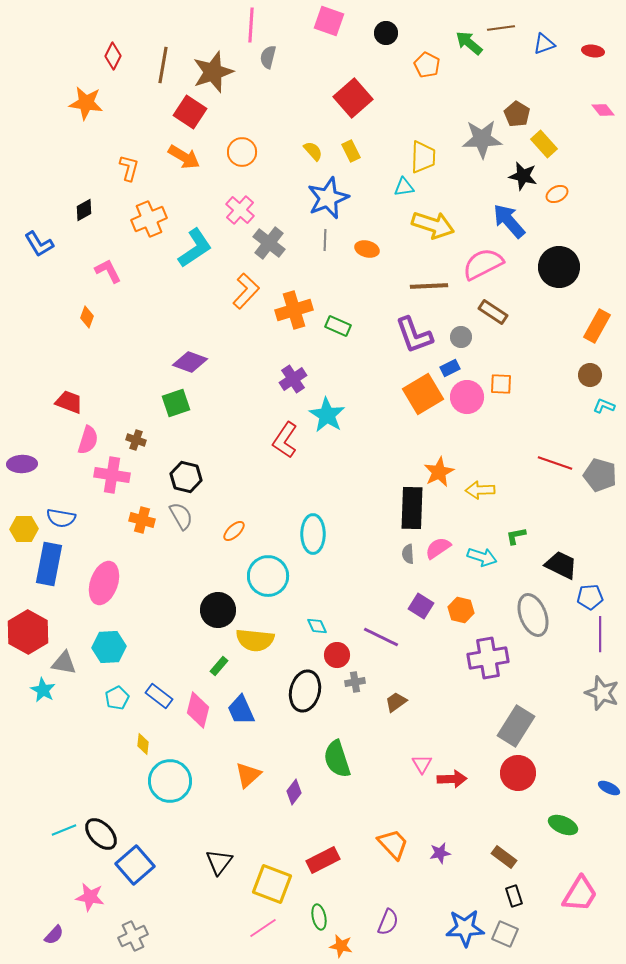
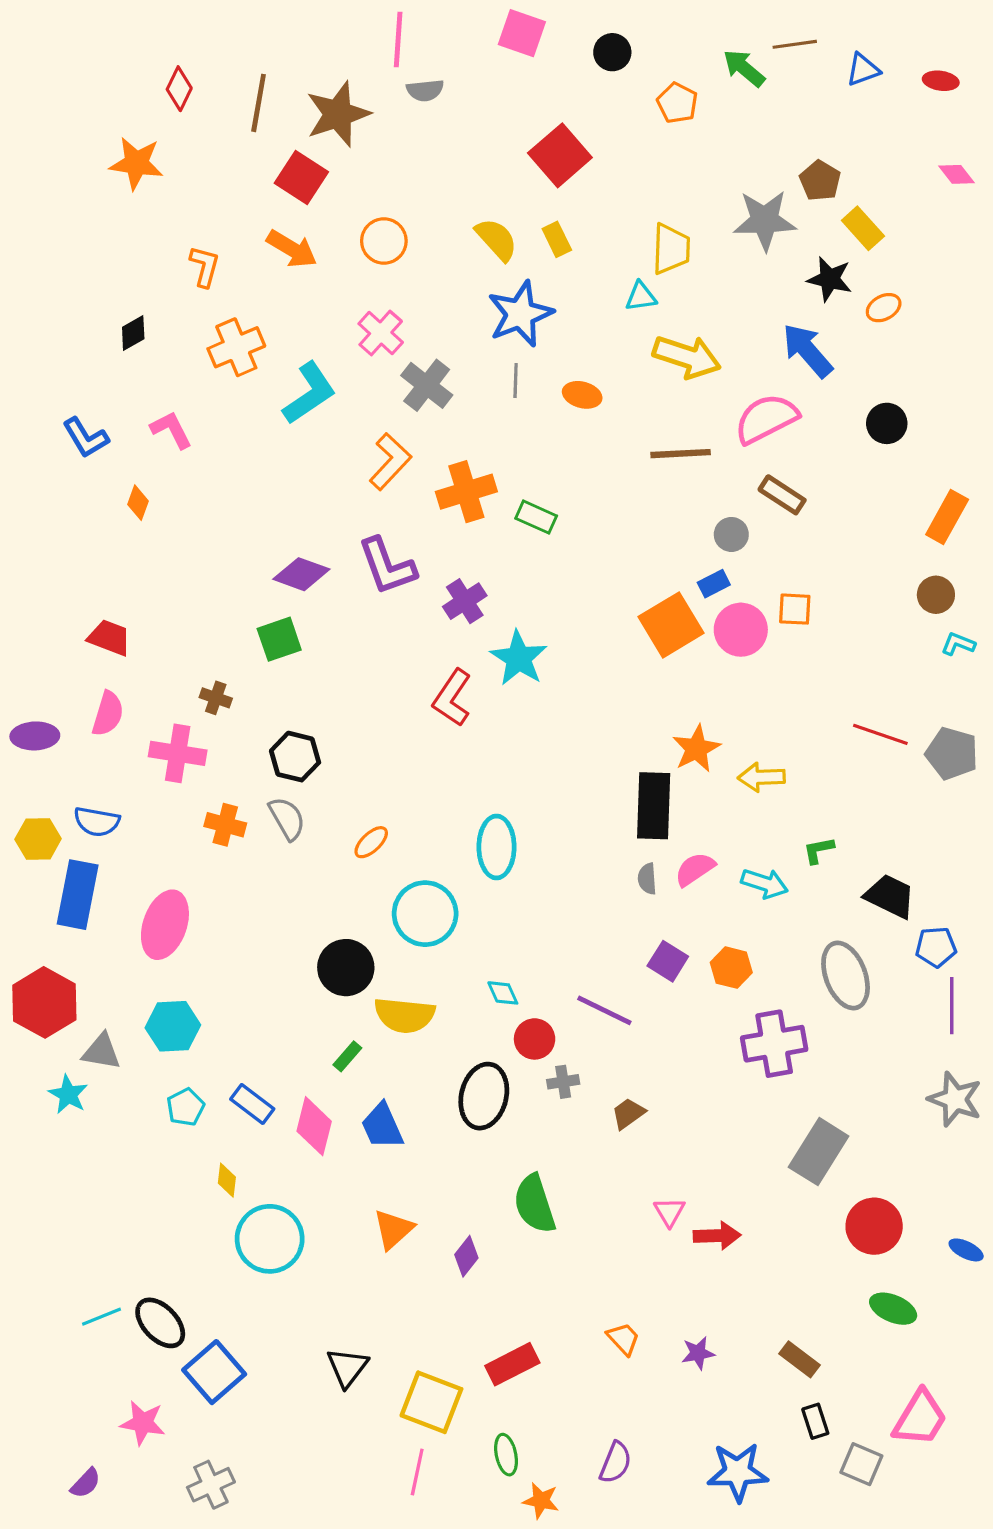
gray semicircle: (268, 57) -> (425, 90), turned -110
yellow semicircle: (313, 151) -> (496, 239), size x1.4
blue L-shape: (39, 244) -> (86, 438), moved
black circle: (559, 267) -> (887, 423), size x0.6
purple L-shape: (414, 335) -> (387, 566), moved
pink semicircle: (88, 440) -> (108, 714), moved
red circle: (518, 773) -> (874, 1226), moved
orange trapezoid: (393, 844) -> (623, 1339), size x0.7
pink line: (263, 928) -> (417, 1472), turned -44
gray square: (505, 934) -> (861, 1464), moved

